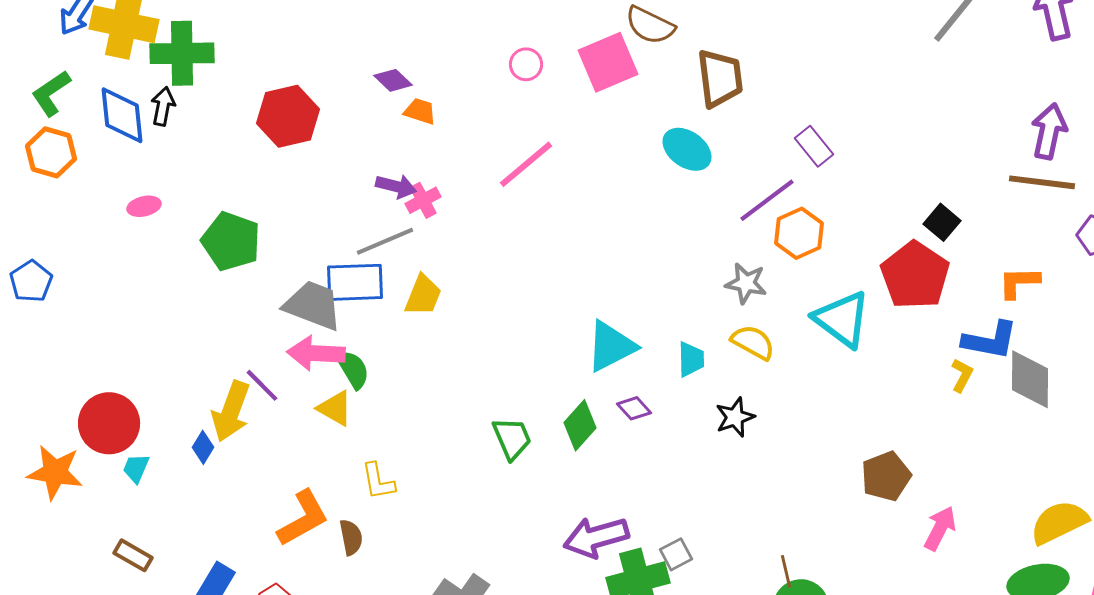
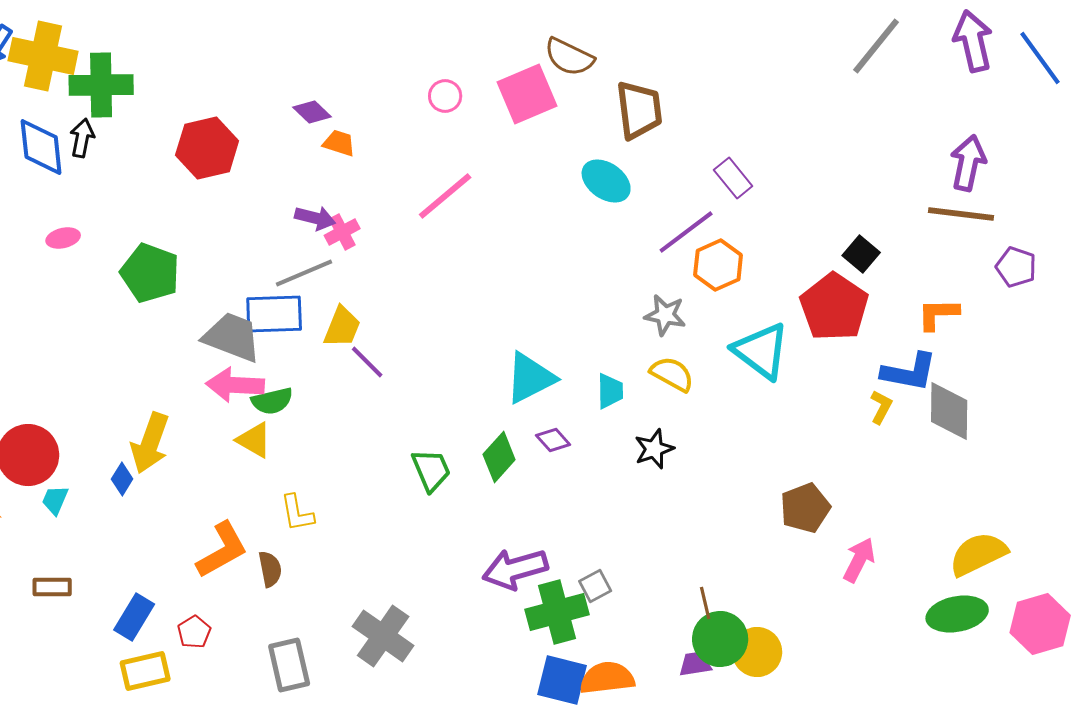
green semicircle: (353, 369) -> (272, 401), turned 108
purple line: (262, 385) -> (367, 362), moved
brown rectangle: (133, 555) -> (52, 587), turned -30

